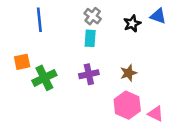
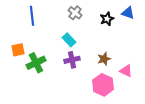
cyan rectangle: (90, 38) -> (69, 40), moved, turned -48
pink triangle: (156, 114) -> (126, 71), moved

